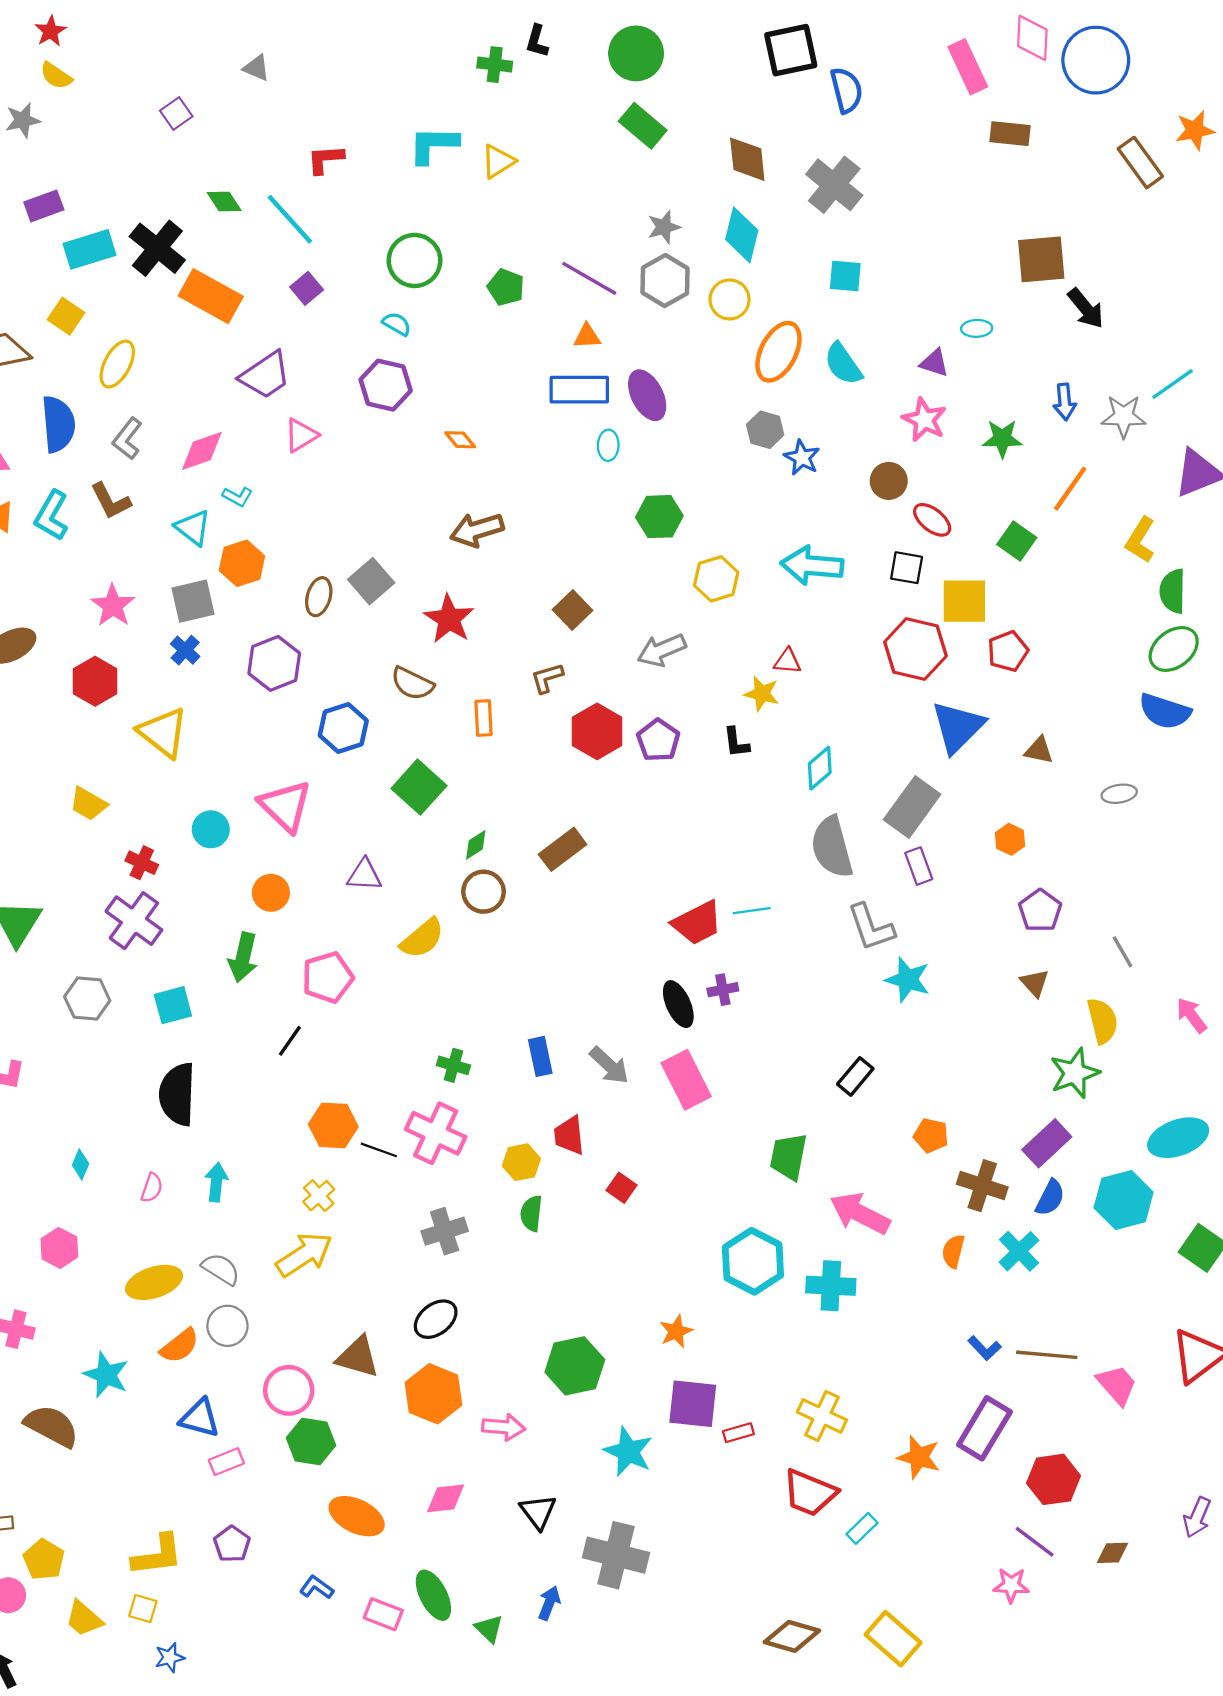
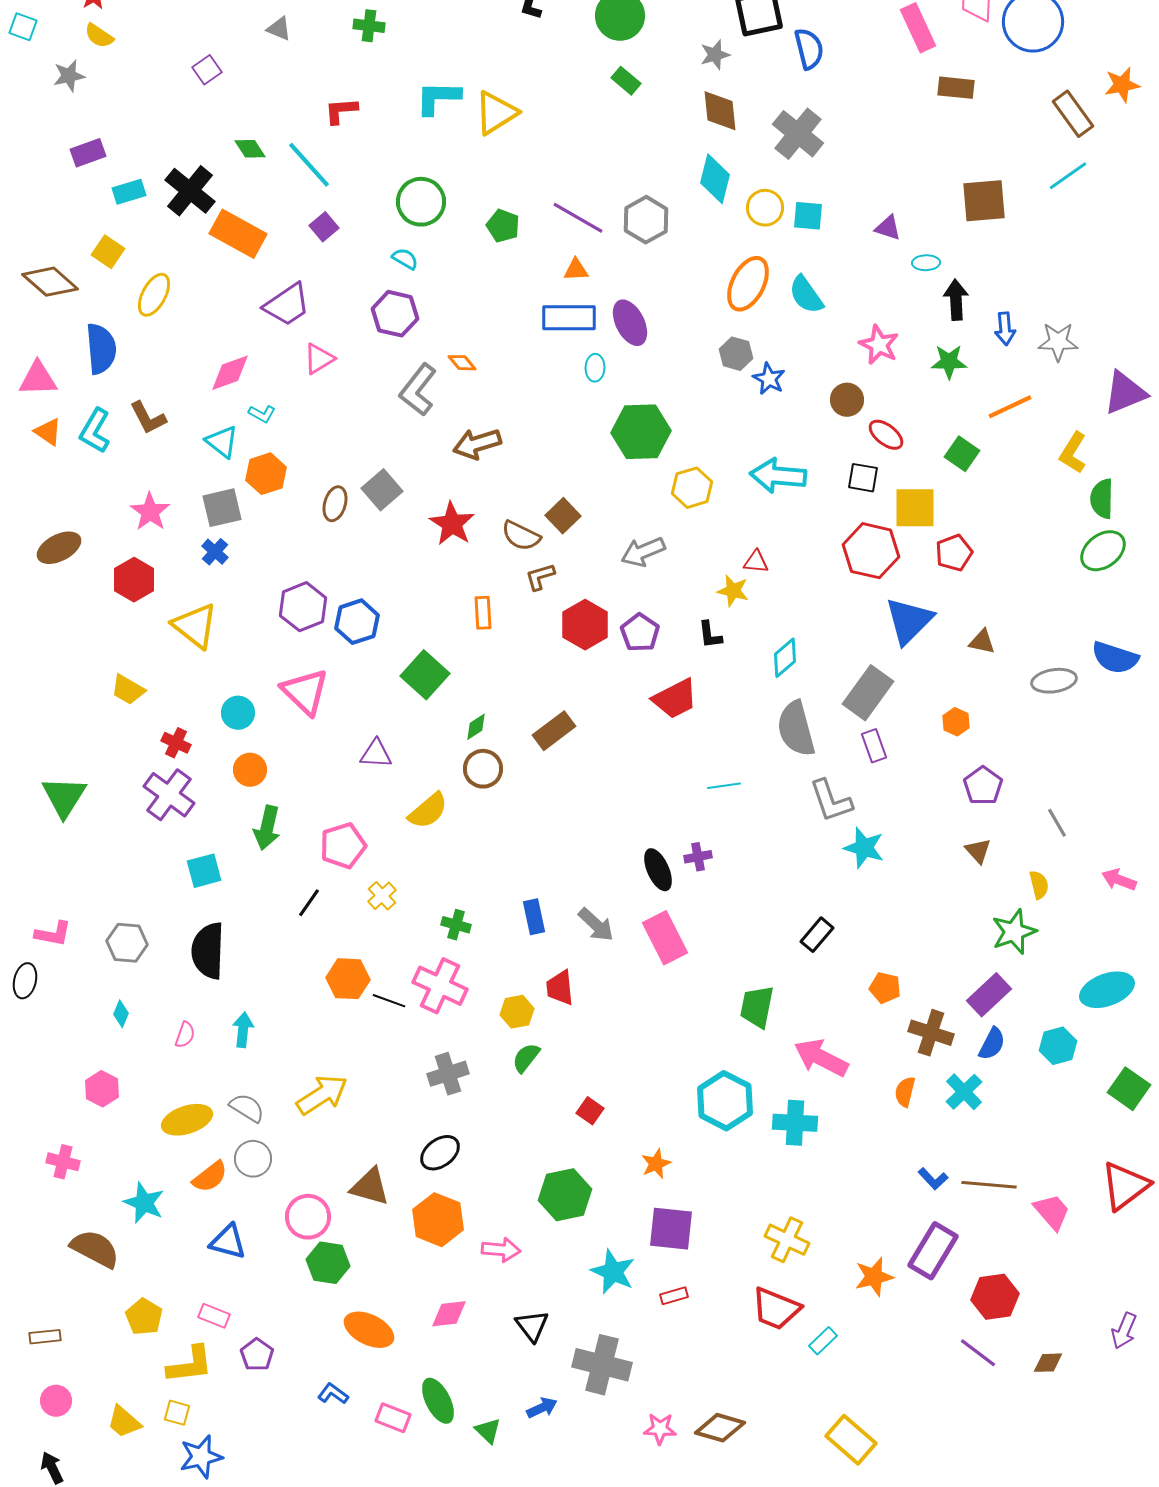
green cross: (495, 65) -> (369, 26), moved
green rectangle: (643, 126) -> (626, 81), size x0.7
yellow triangle: (498, 161) -> (496, 113), size x1.4
gray star: (664, 227) -> (715, 55), moved
cyan rectangle: (89, 249) -> (129, 192), size x0.7
yellow circle: (730, 299) -> (765, 208), moved
black arrow: (1086, 308) -> (956, 300), moved, turned -144
purple triangle: (934, 363) -> (888, 228), moved
cyan line: (1173, 384) -> (1068, 176), moved
gray L-shape: (127, 439) -> (418, 390), moved, size x1.4
orange line: (1070, 489) -> (1010, 407), turned 30
green hexagon: (659, 517) -> (641, 432), size x1.4
purple hexagon: (274, 663) -> (303, 607), moved
brown semicircle: (412, 684) -> (521, 536), moved
blue semicircle: (1165, 711) -> (1115, 658), moved
gray ellipse: (1119, 794) -> (1054, 681), size x1.4
orange circle: (271, 893) -> (250, 770), moved
red trapezoid: (697, 923) -> (675, 699), moved
gray hexagon: (87, 999) -> (127, 943), moved
pink arrow: (1192, 1015) -> (1119, 880), turned -32
yellow semicircle: (1102, 1021) -> (1039, 885), size x0.7
red square: (622, 1188) -> (590, 1111), moved
yellow cross: (319, 1196) -> (382, 896), moved
cyan hexagon: (1124, 1200) -> (1058, 1046), size x0.7
green semicircle: (531, 1213) -> (526, 1058), turned 32
red rectangle: (738, 1433) -> (674, 1296), moved
orange star: (919, 1457) -> (874, 1277), turned -30
pink rectangle: (226, 1462) -> (214, 1316), moved, turned 44
yellow pentagon: (44, 1560) -> (144, 1317), moved
pink star: (1011, 1585) -> (660, 1429), moved
blue arrow: (549, 1603) -> (542, 1408), turned 44
brown diamond: (792, 1636) -> (720, 1428), moved
blue star: (170, 1658) -> (201, 1457), size x1.6

